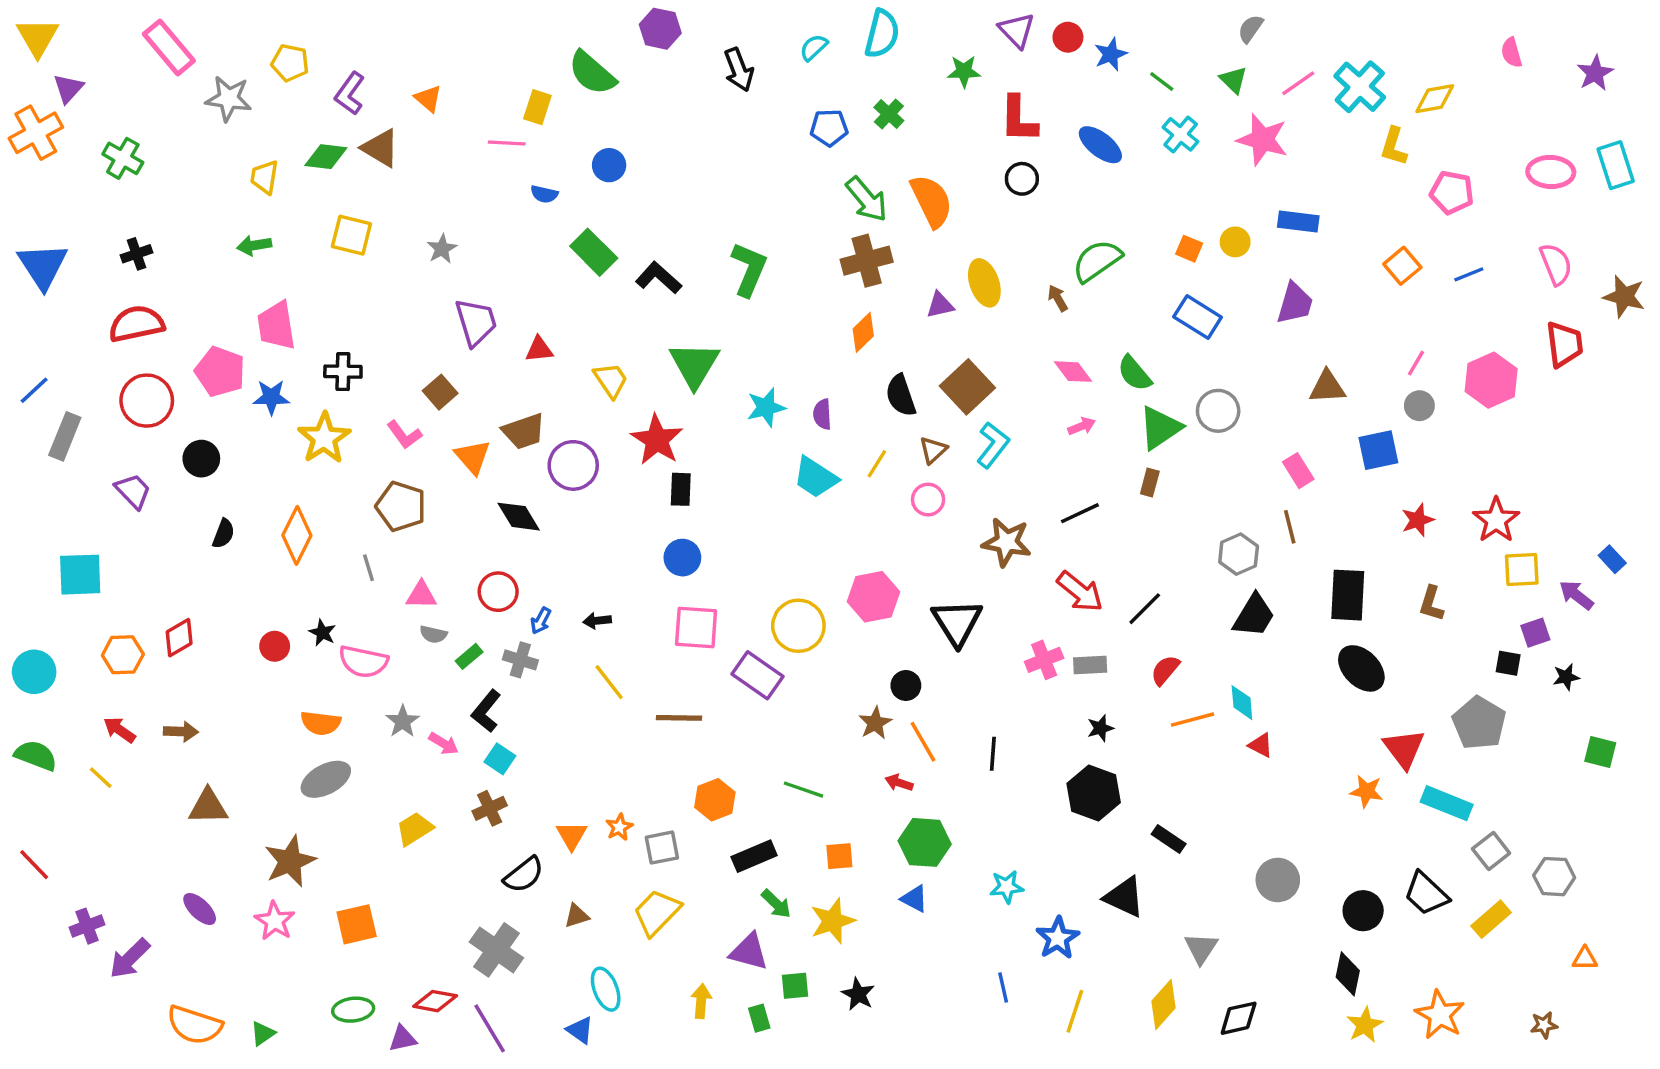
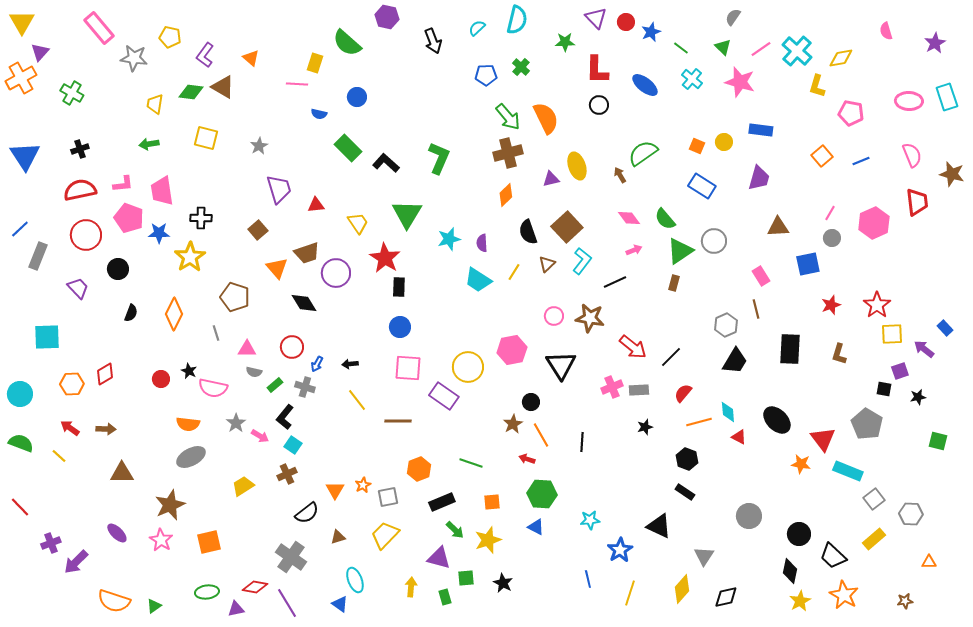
pink L-shape: (404, 435) -> (123, 184), moved, turned -60
pink circle: (928, 500) -> (554, 316), moved
black line: (1080, 513) -> (615, 282), moved
black ellipse: (1361, 668) -> (777, 420), moved
black hexagon: (1094, 793) -> (687, 459), moved, size x0.7
black trapezoid: (1426, 894) -> (833, 556), moved

